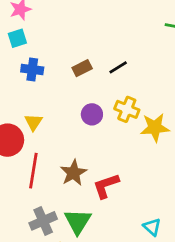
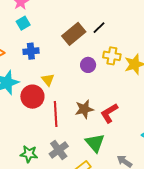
brown rectangle: (82, 68) -> (74, 34), size x1.6
blue cross: (32, 69) -> (31, 51), moved
brown star: (73, 173) -> (84, 109), turned 30
gray cross: (43, 221) -> (59, 150), moved

